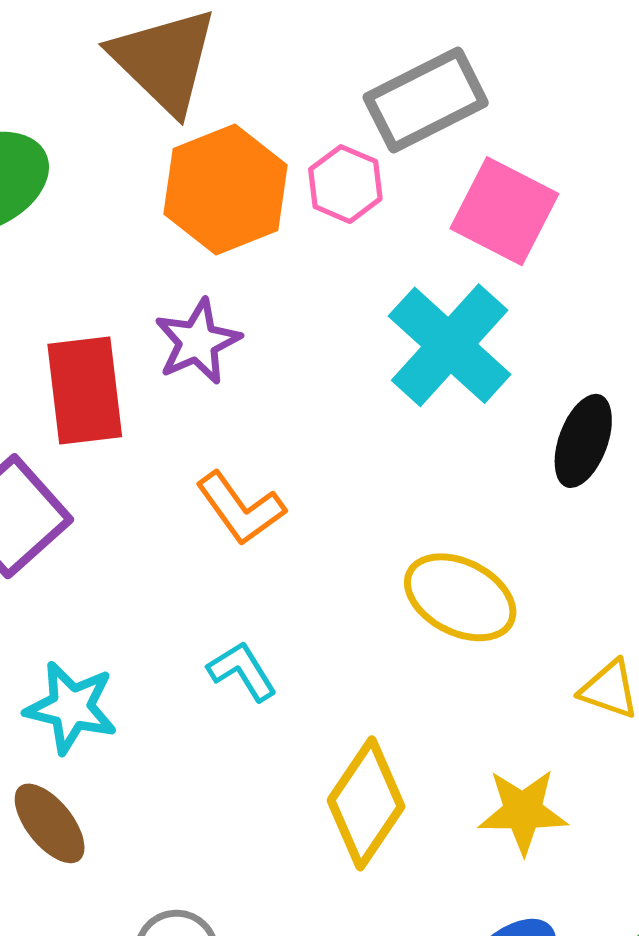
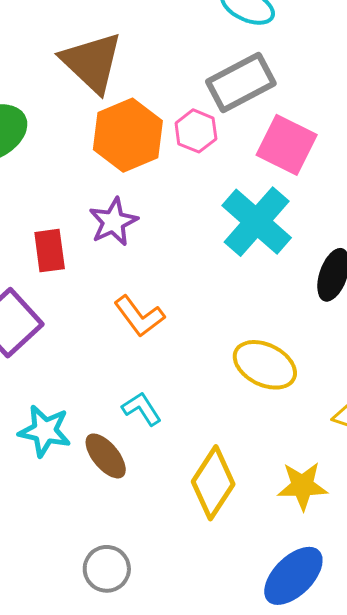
red rectangle: (85, 391) -> (50, 251), size x0.7
brown ellipse: (50, 823) -> (106, 456), moved

